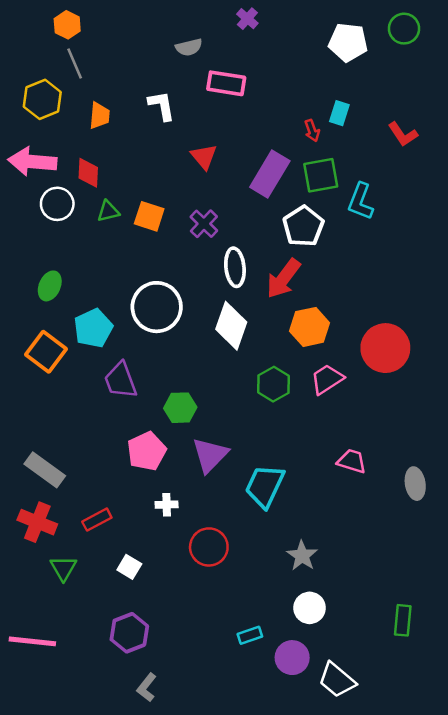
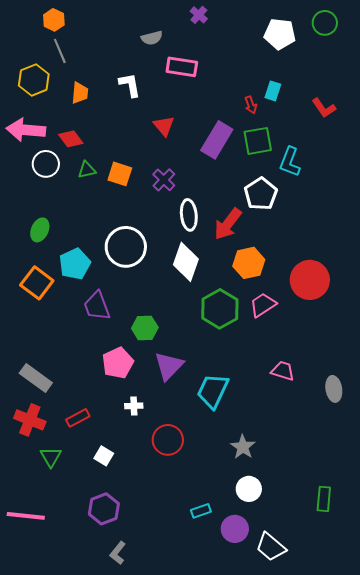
red diamond: (88, 173) -> (71, 139), turned -40
white pentagon: (303, 226) -> (261, 194), moved
green hexagon: (273, 384) -> (220, 309), size x1.4

